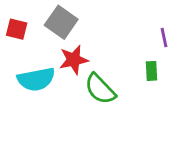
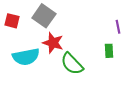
red star: (74, 60) -> (53, 43), turned 30

